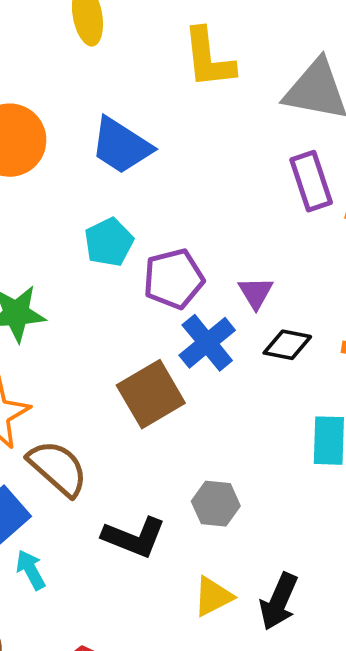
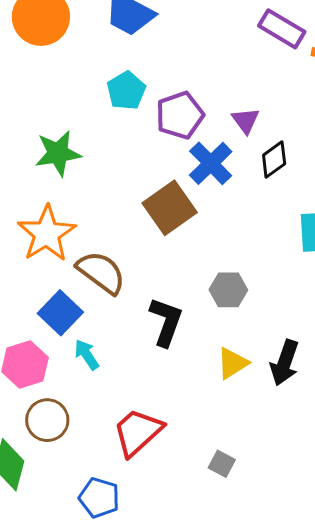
purple rectangle: (311, 181) -> (282, 29), turned -36
black diamond: (287, 345) -> (274, 160), turned -42
black L-shape: (134, 537) -> (166, 322), turned -87

